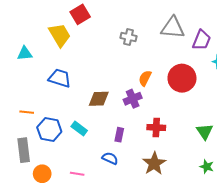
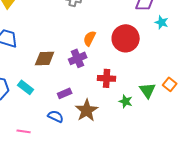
red cross: (156, 127) -> (107, 78), moved
purple rectangle: (119, 135) -> (65, 93), turned 56
brown star: (154, 163) -> (87, 110), moved
green star: (207, 167) -> (126, 101), moved

